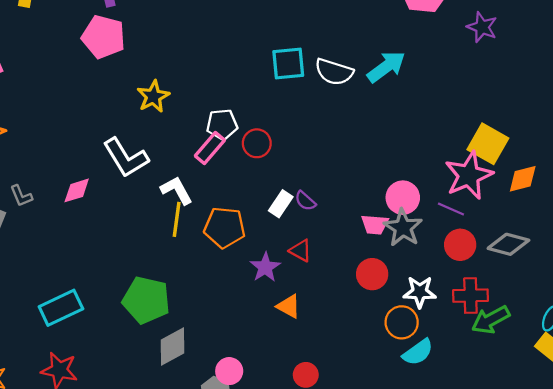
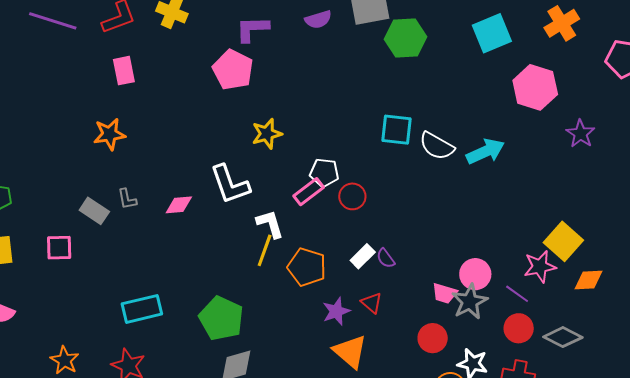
pink star: (469, 175) -> (540, 267), size x0.7
orange triangle: (289, 306) -> (350, 351), size x1.5

